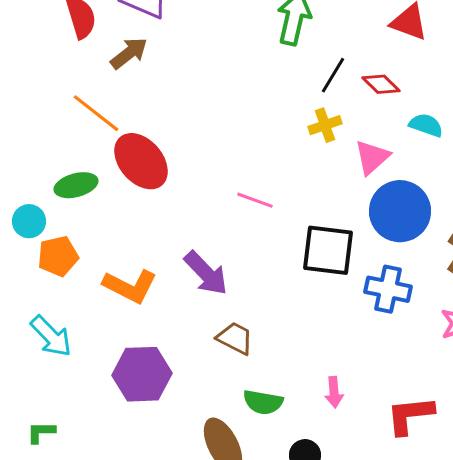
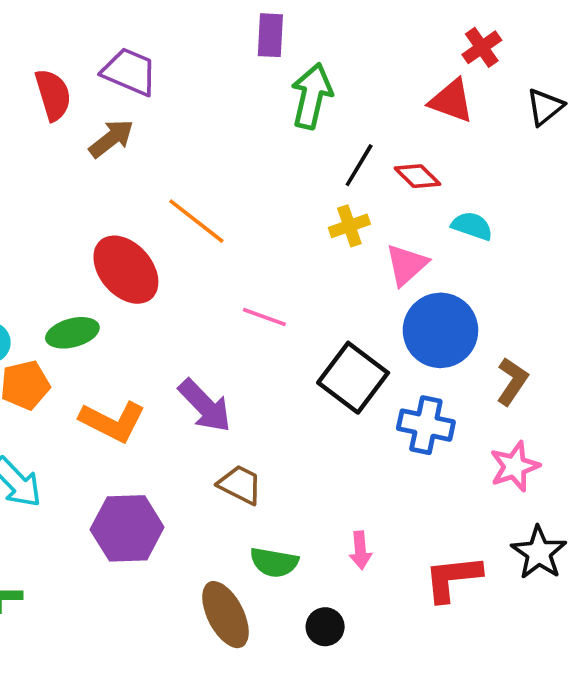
orange line: (96, 113) -> (196, 221), moved
green ellipse: (76, 185) -> (72, 333), moved
black square: (328, 250) -> (353, 378), turned 30

